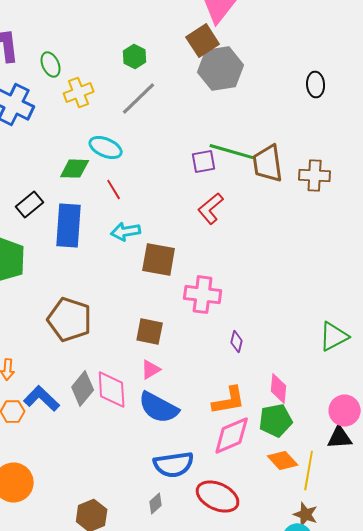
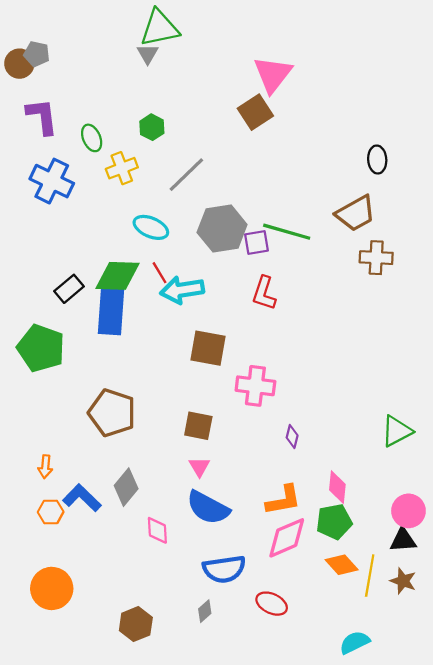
green hexagon: (135, 57) -> (152, 127), moved
gray hexagon: (221, 69) -> (222, 228), moved
brown trapezoid: (268, 164) -> (356, 213), moved, turned -111
green diamond: (75, 169) -> (117, 276), moved, size x1.4
red L-shape: (211, 209) -> (264, 293), turned -32
cyan arrow: (126, 232) -> (182, 290), moved, size x1.4
pink triangle: (151, 370) -> (199, 467), turned -30
pink diamond: (112, 390) -> (157, 530), moved, size x0.7
red ellipse: (218, 497) -> (272, 604), size x0.7
brown star: (306, 515) -> (403, 581), moved

